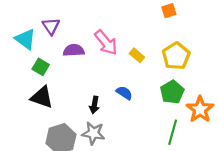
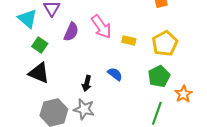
purple semicircle: (74, 50) -> (71, 32), turned 114
yellow rectangle: (137, 55) -> (129, 40), turned -32
orange star: (200, 109) -> (183, 94), size x0.7

